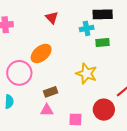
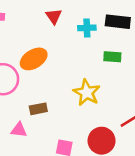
cyan cross: (87, 28) -> (87, 28), moved
pink triangle: (47, 110) -> (19, 130), moved

